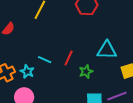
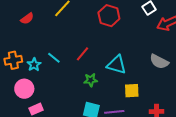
red line: (69, 58) -> (83, 54), moved

